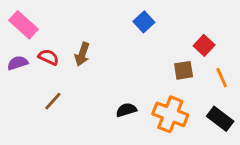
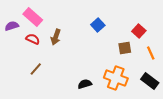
blue square: (144, 22) -> (98, 25), moved
pink rectangle: (23, 25) -> (33, 17), moved
purple semicircle: (18, 63) -> (12, 26), moved
black semicircle: (126, 110) -> (85, 84), moved

